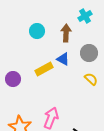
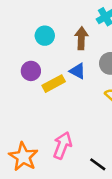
purple circle: (13, 79) -> (31, 71), moved

